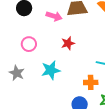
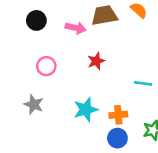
cyan star: (51, 70) -> (86, 110), moved
orange cross: (91, 82) -> (118, 115), moved

